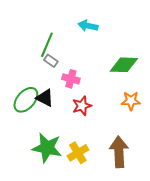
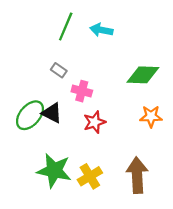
green line: (47, 45) -> (66, 27), moved

